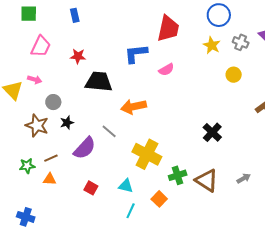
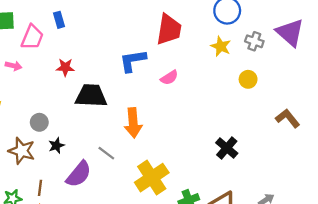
pink trapezoid: (41, 46) -> (32, 37), moved
pink arrow: (35, 80) -> (13, 66), moved
orange arrow: (133, 107) -> (133, 123), turned -80
yellow cross: (147, 154) -> (152, 178), turned 32
brown line: (51, 158) -> (40, 188), turned -56

